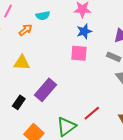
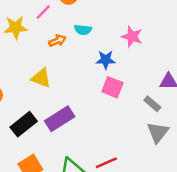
blue star: (84, 31) -> (106, 60), moved
black rectangle: (19, 102) -> (24, 124), size x1.5

